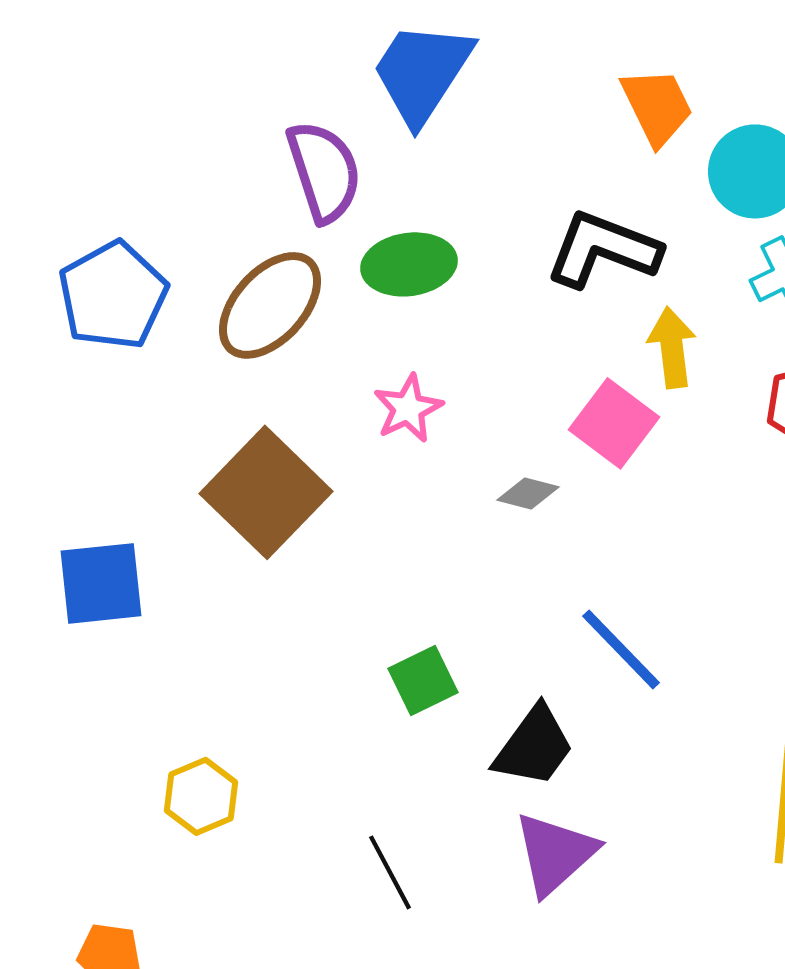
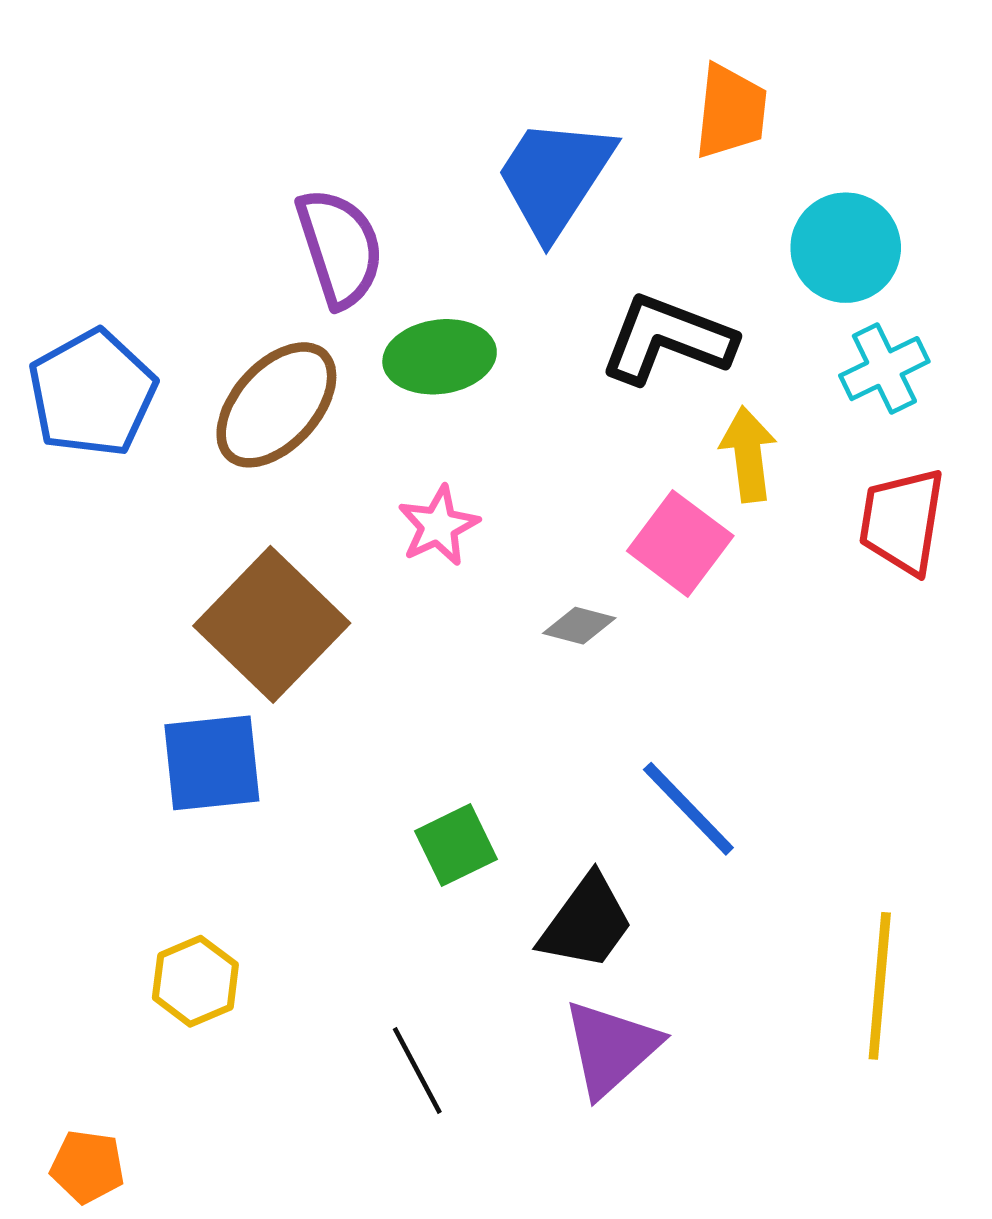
blue trapezoid: (422, 72) -> (555, 177), moved
orange trapezoid: (657, 106) -> (731, 111), moved, turned 32
blue square: (101, 583) -> (212, 763), moved

